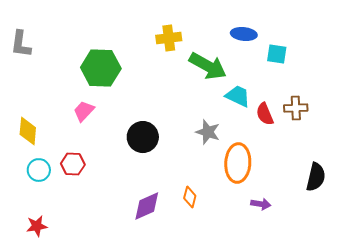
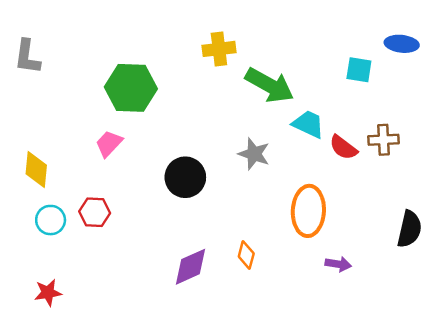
blue ellipse: (244, 34) -> (402, 44), moved
red semicircle: (265, 114) -> (343, 147), turned -30
gray star: (208, 132) -> (254, 154), moved

